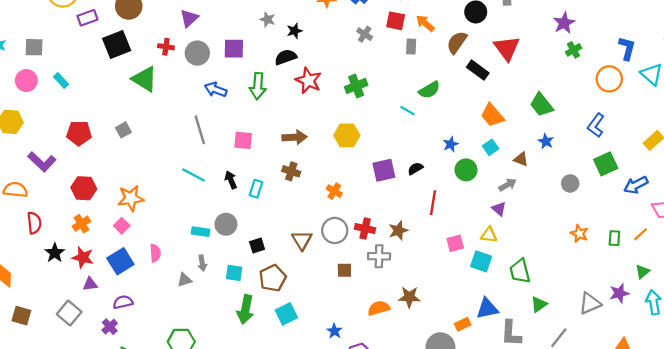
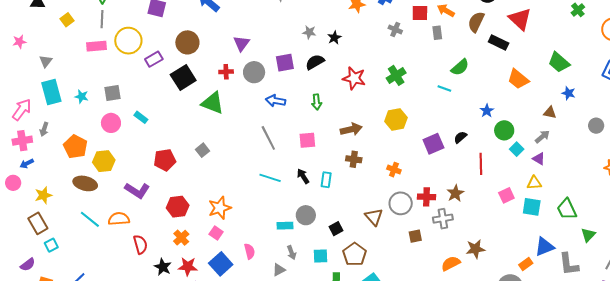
black semicircle: (286, 57) -> (315, 62), moved
green arrow: (258, 86) -> (317, 102), moved, size x0.7
cyan square: (491, 147) -> (517, 149), moved

